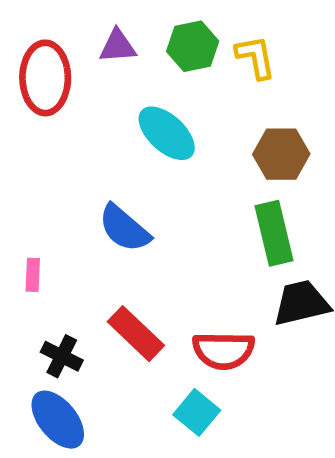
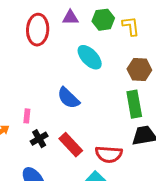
black cross: (62, 356) -> (39, 139), moved, turned 30

